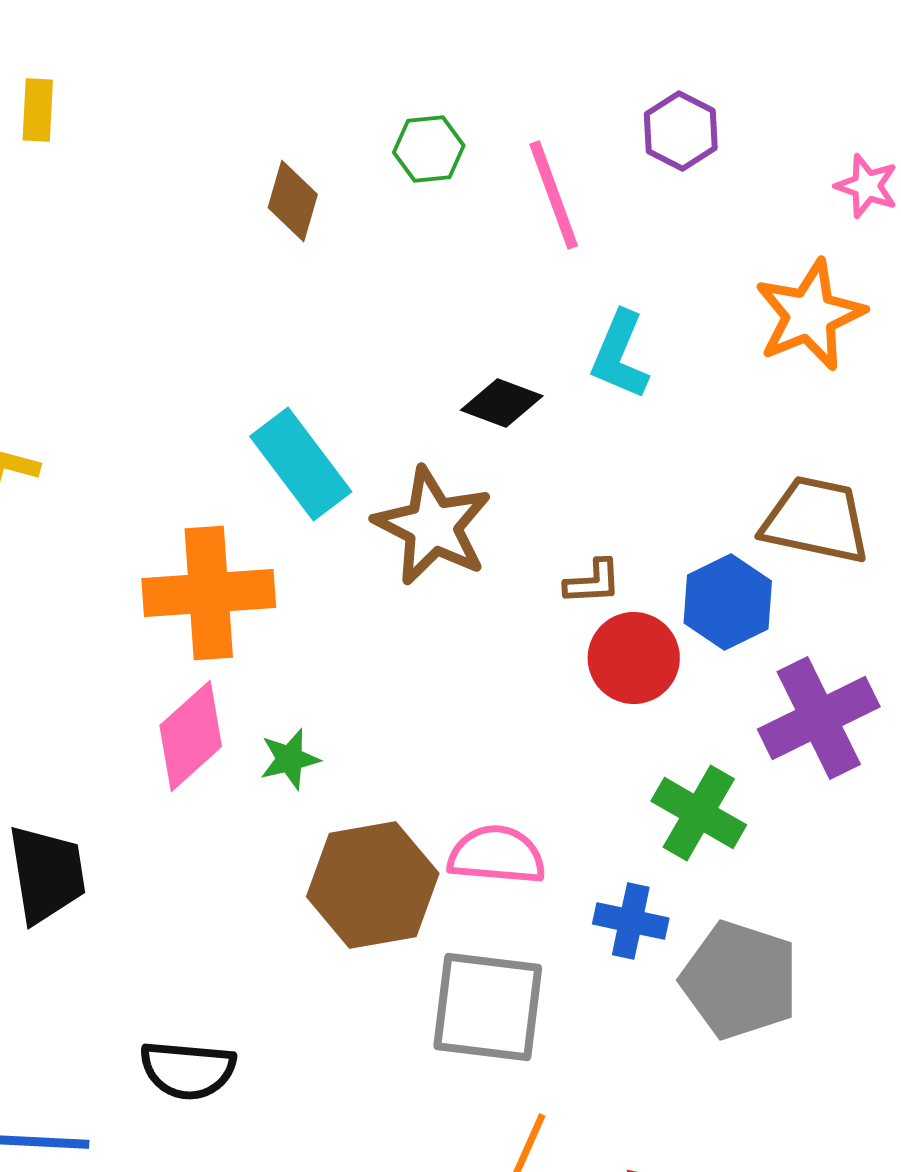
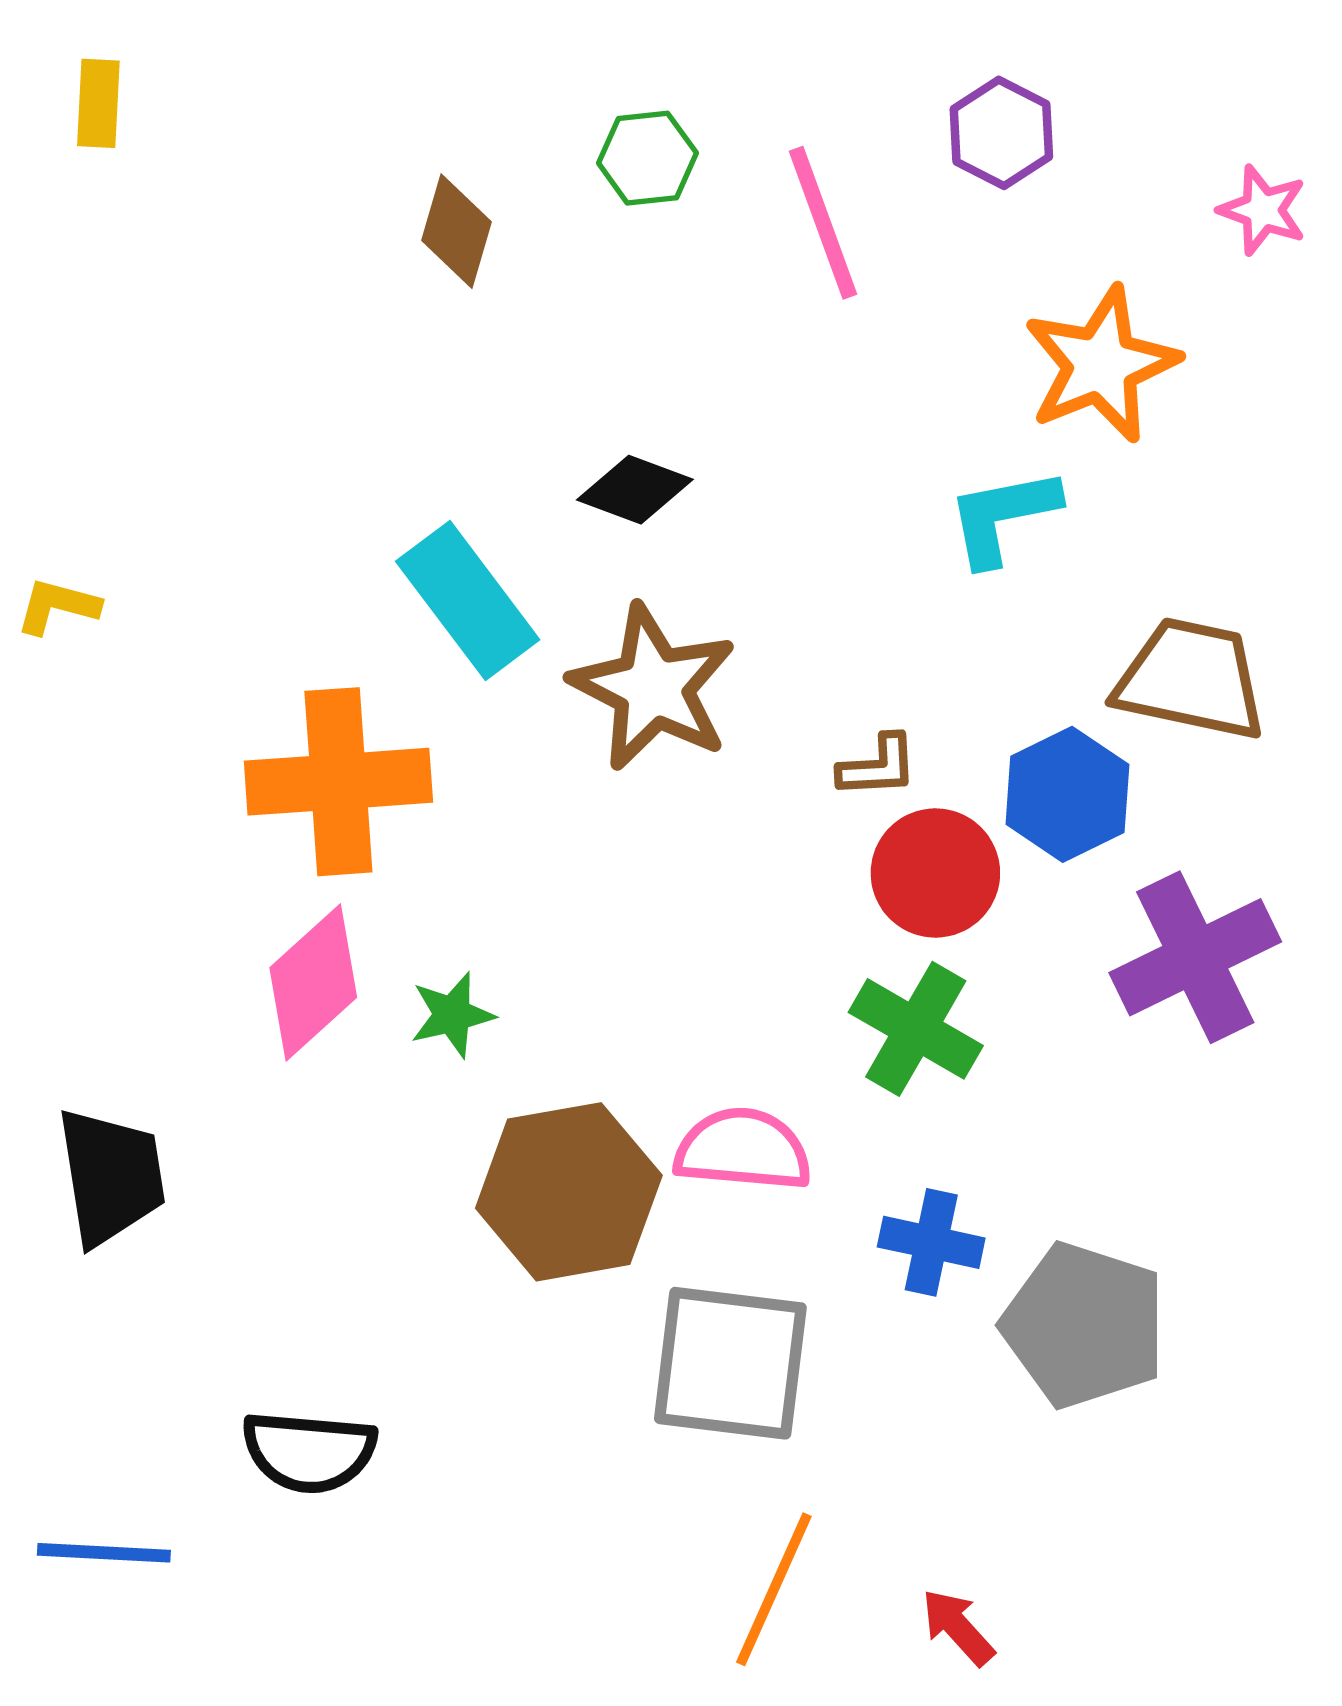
orange star: (810, 315) -> (1101, 365), moved
cyan L-shape: (620, 355) -> (1003, 516), moved, turned 56
black diamond: (502, 403) -> (635, 490), moved
green cross: (699, 813) -> (916, 1029), moved

